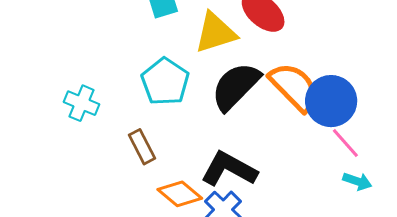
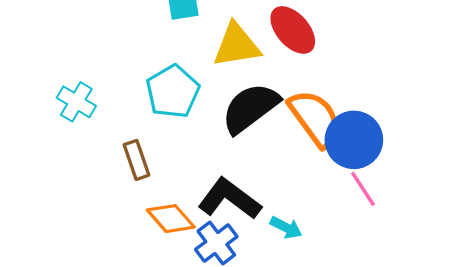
cyan arrow: (357, 181) -> (286, 227), moved

